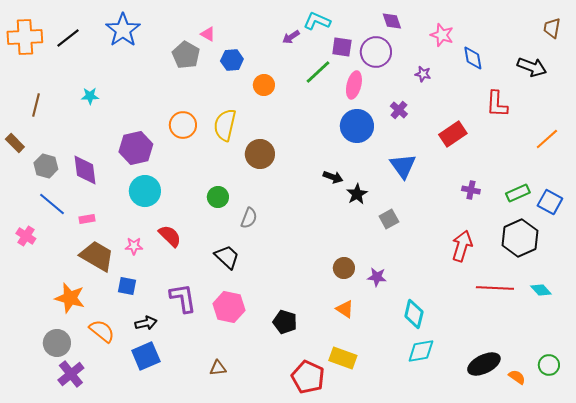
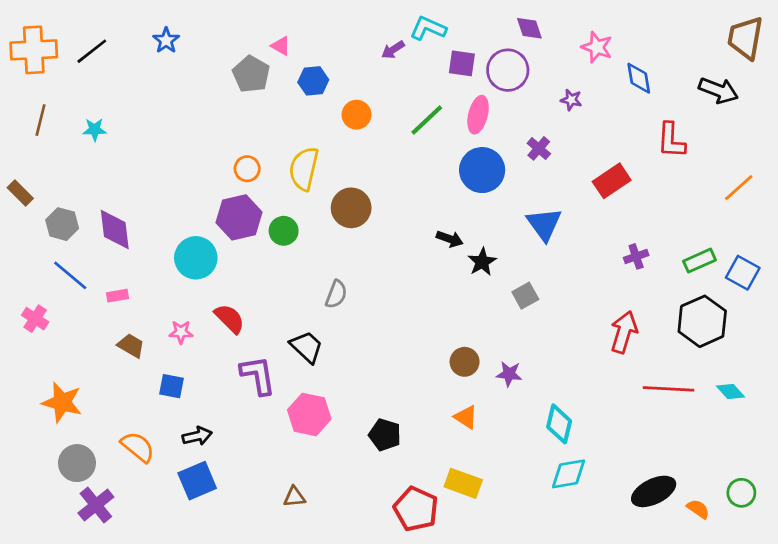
brown trapezoid: (552, 28) -> (745, 38), size x1.6
blue star: (123, 30) -> (166, 40), size x0.6
green line: (318, 72) -> (427, 120), moved
cyan star: (90, 96) -> (95, 130), moved
brown line: (36, 105) -> (41, 120), moved
orange circle: (183, 125) -> (247, 169), size x0.7
purple hexagon: (136, 148) -> (239, 217), moved
purple cross: (471, 190) -> (636, 256), turned -30
green circle: (218, 197) -> (284, 231), moved
brown trapezoid: (97, 256) -> (131, 346), size x0.6
orange star: (70, 298) -> (62, 402), moved
purple L-shape: (183, 298) -> (258, 375), moved

